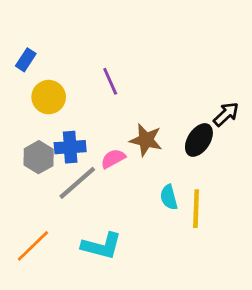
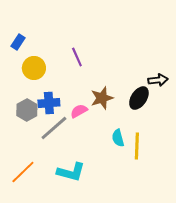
black arrow: (226, 114) -> (158, 80), turned 36
brown star: (146, 140) -> (102, 98), turned -30

